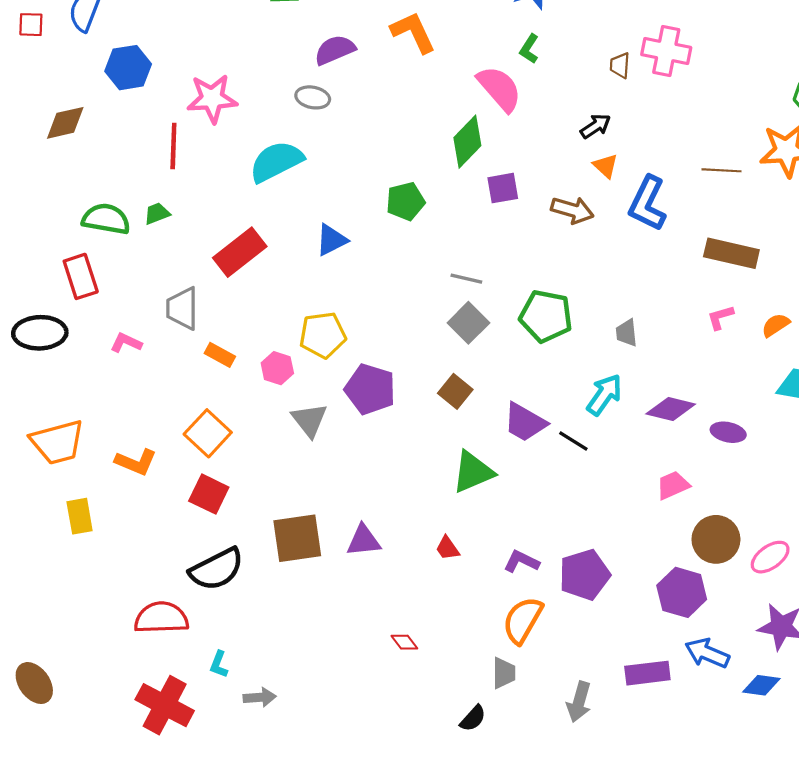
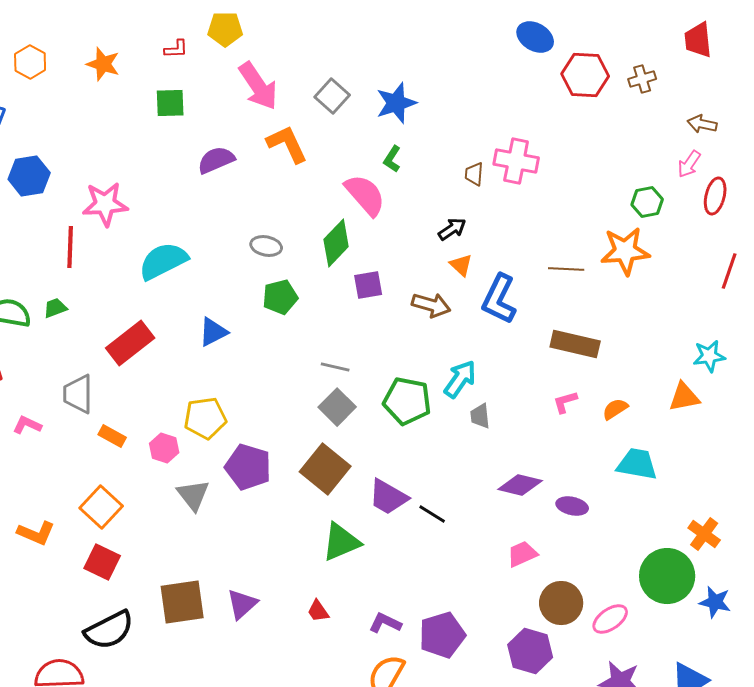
gray ellipse: (313, 97) -> (266, 246), moved
brown square: (455, 391) -> (325, 469), size x1.6
cyan arrow: (604, 395) -> (460, 379), moved
purple triangle: (364, 540) -> (242, 604), turned -36

